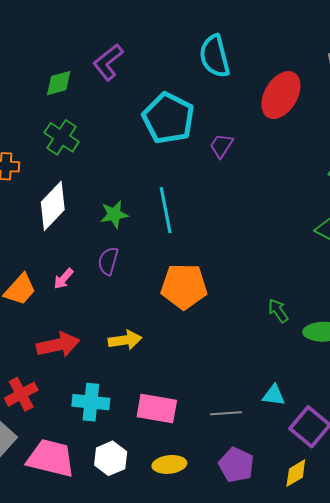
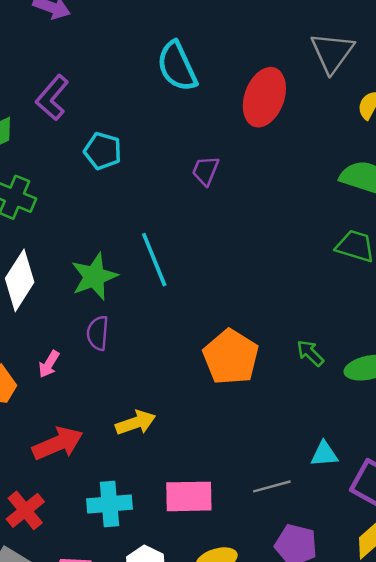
cyan pentagon: (168, 118) -> (103, 151), moved, size x0.6
green star: (114, 214) -> (94, 276), size x1.4
orange pentagon: (184, 286) -> (231, 357), moved, turned -30

